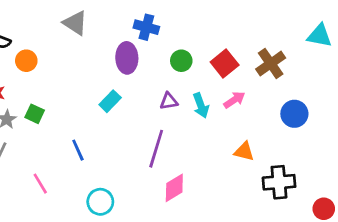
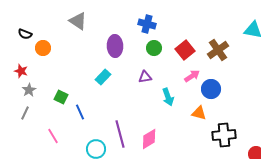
blue cross: (146, 27) -> (147, 24), moved
cyan arrow: (201, 105) -> (168, 97), moved
green square: (35, 114) -> (61, 97), moved
blue circle: (294, 114) -> (211, 89), moved
purple line: (156, 149) -> (120, 134), moved, turned -32

